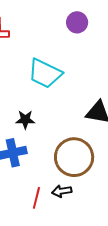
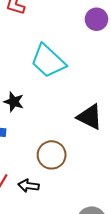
brown circle: (74, 157) -> (52, 155), size x0.7

